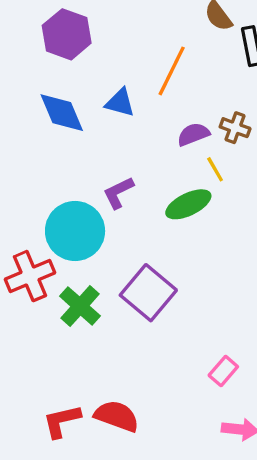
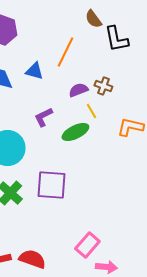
purple L-shape: (118, 193) -> (43, 117), moved
purple square: (148, 293) -> (51, 185), turned -36
pink rectangle: (223, 371) -> (87, 245), moved, size x1.4

